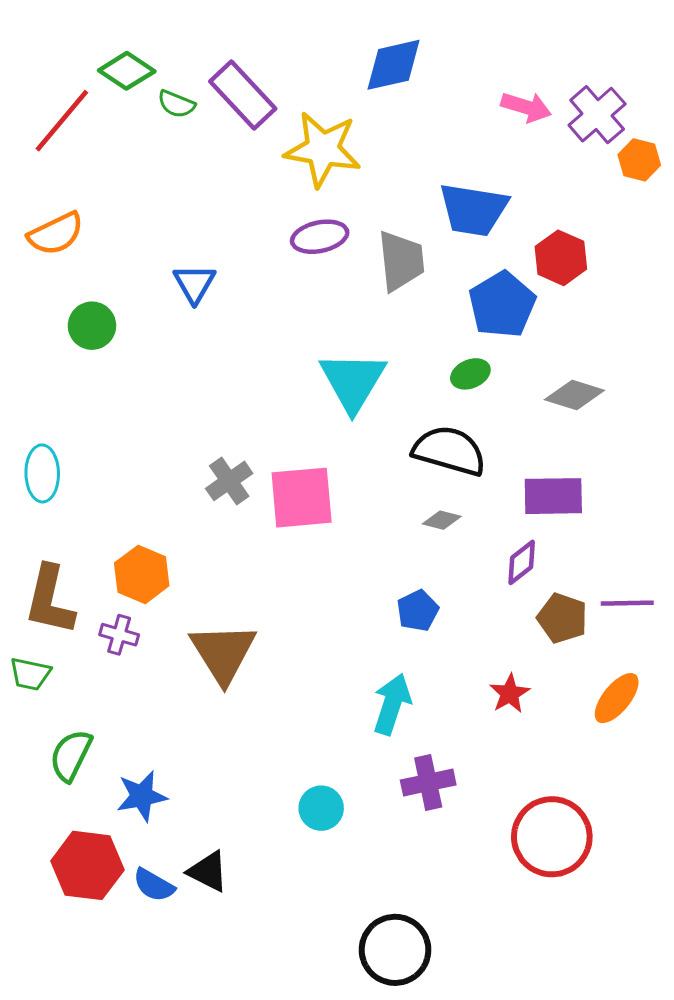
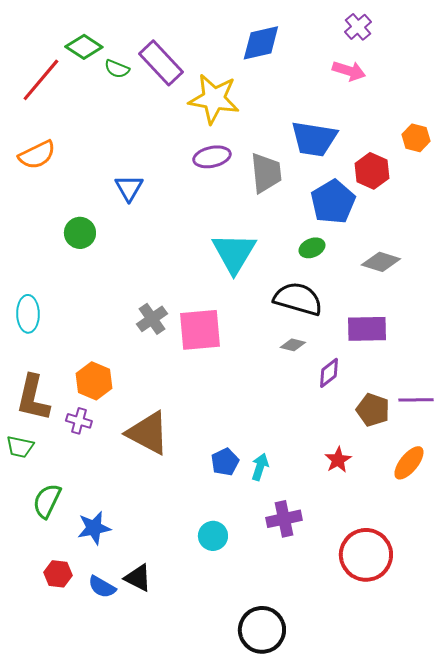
purple cross: (597, 115) -> (358, 27), moved, size x0.7
orange hexagon: (639, 160) -> (416, 138), moved
green circle: (92, 326) -> (80, 233), moved
purple diamond: (522, 562) -> (329, 373), moved
blue pentagon: (418, 611) -> (225, 462), moved
brown triangle: (223, 653) -> (148, 433), turned -30
cyan arrow: (392, 704) -> (260, 467), size x0.7
red hexagon: (87, 865) -> (58, 574), size x0.6

